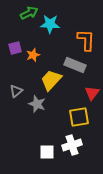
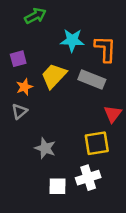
cyan star: (50, 24) -> (72, 40), moved
orange star: (33, 55) -> (24, 87), moved
yellow trapezoid: (51, 80) -> (54, 76), moved
gray star: (37, 104) -> (45, 148), moved

